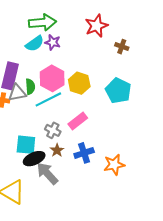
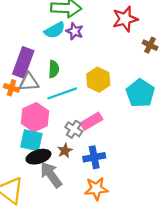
pink hexagon: (52, 78) -> (35, 117), moved
green semicircle: (30, 87) -> (54, 69), moved
gray cross: (53, 130) -> (74, 129), moved
orange star: (114, 165) -> (96, 189), moved

